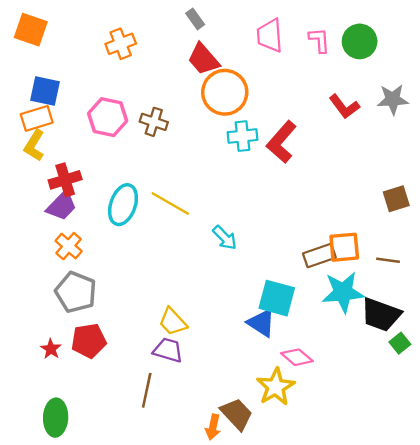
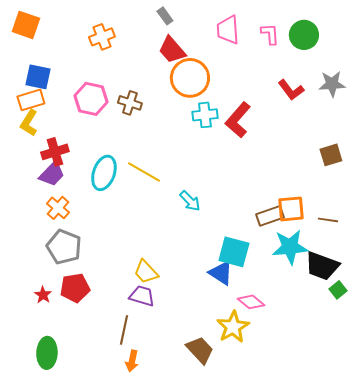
brown square: (396, 199) -> (331, 155), moved
orange arrow: (213, 427) -> (132, 361), moved

